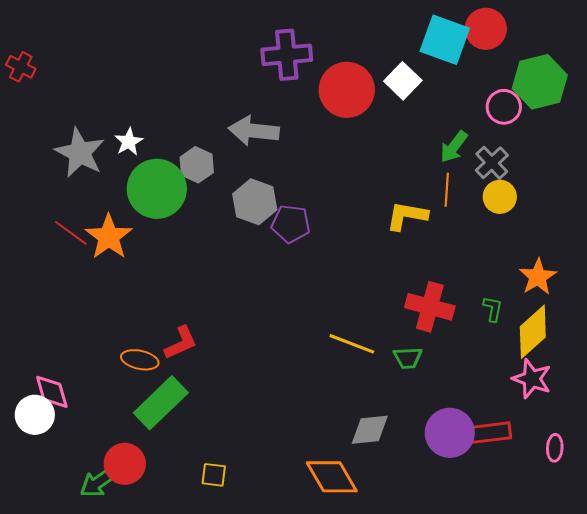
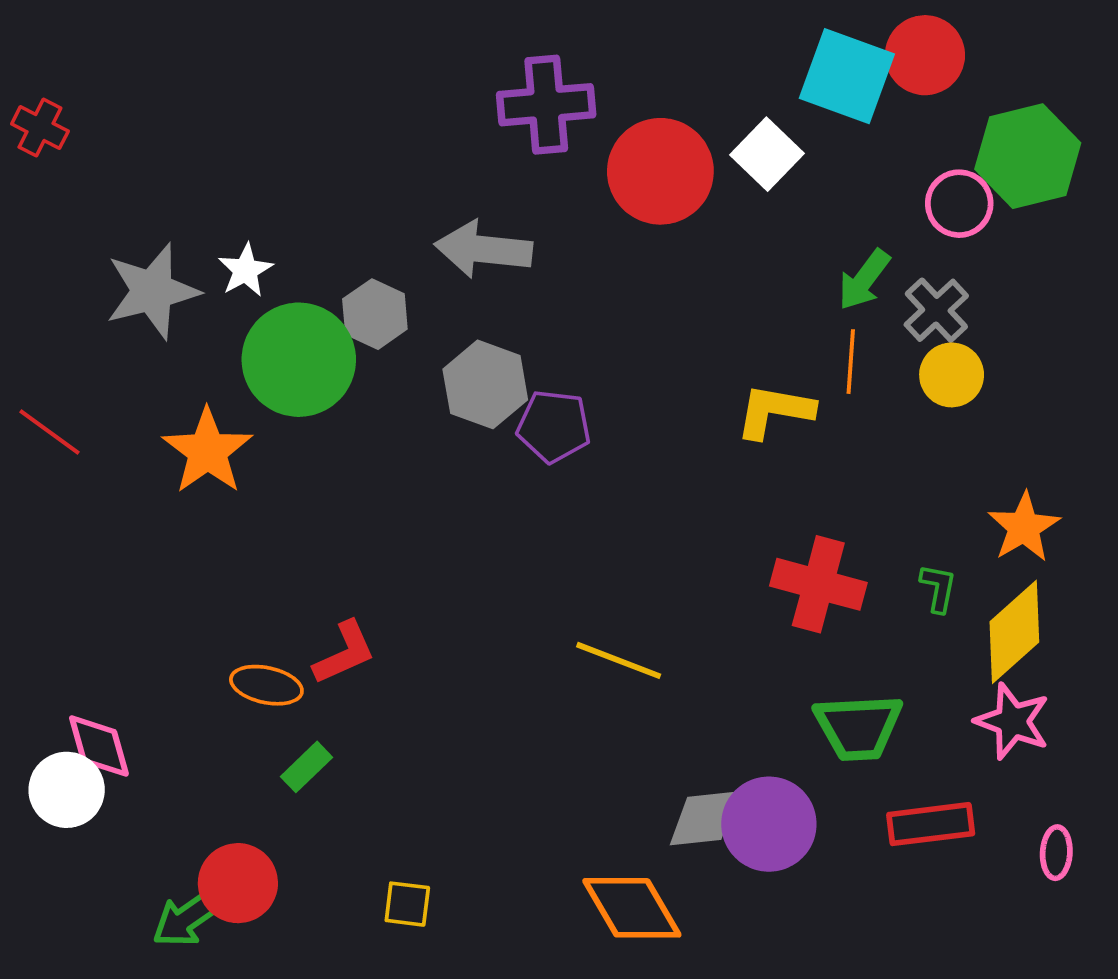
gray star: (80, 153) -> (152, 291), turned 30
red line: (71, 233) -> (49, 432), moved
yellow line: (352, 344) -> (619, 660), moved
green trapezoid: (408, 358) -> (858, 727), moved, size x1.6
green rectangle: (161, 403) -> (306, 767), size x0.5
purple circle: (450, 433) -> (769, 824), moved

